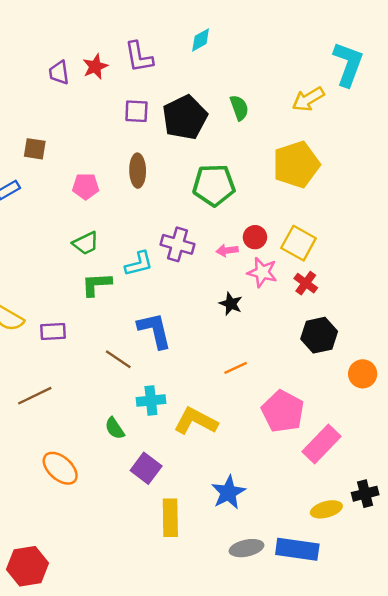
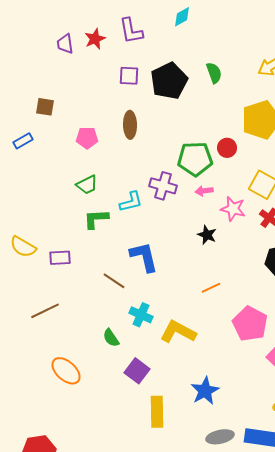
green pentagon: (214, 185) -> (195, 159), moved
red circle: (255, 237) -> (227, 148), moved
cyan cross: (151, 400) -> (141, 315), turned 30

